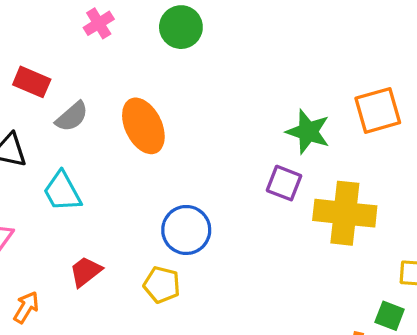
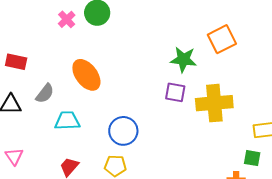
pink cross: (99, 23) -> (67, 19), moved
gray semicircle: (72, 117) -> (45, 93), moved
cyan trapezoid: (62, 191) -> (67, 121), moved, turned 128

